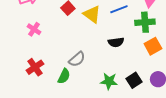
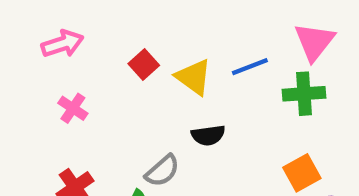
black semicircle: (116, 42) -> (208, 135), moved
orange square: (153, 46) -> (302, 173), moved

